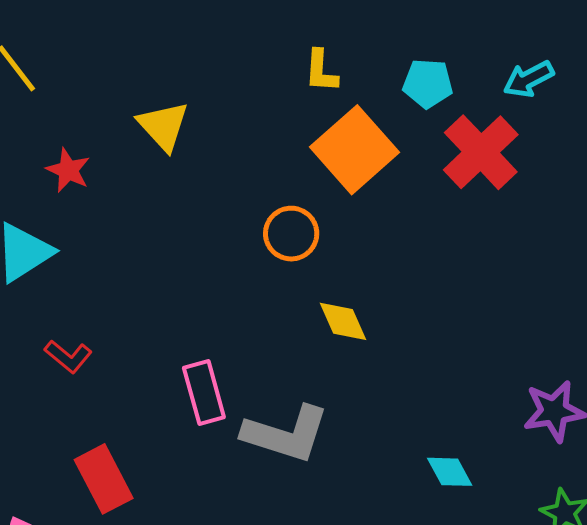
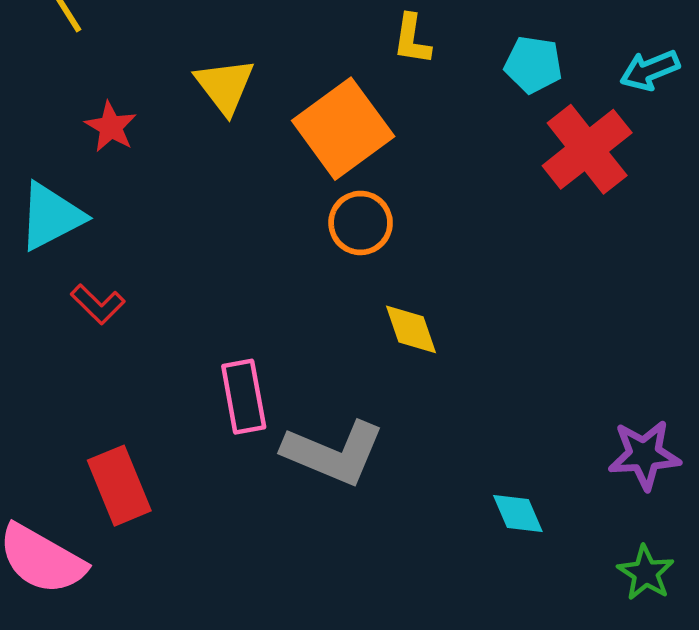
orange square: (355, 150) -> (343, 129), moved
red L-shape: (68, 356) -> (98, 304), moved

